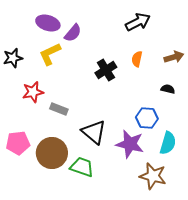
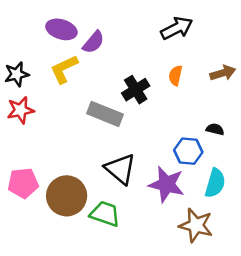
black semicircle: (168, 89) -> (215, 129), moved
red star: (33, 92) -> (20, 110), moved
gray rectangle: (59, 109) -> (105, 114), moved, size x1.5

